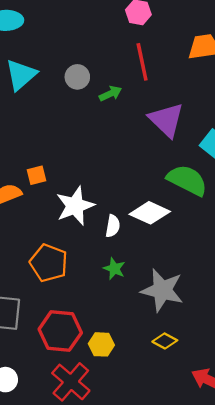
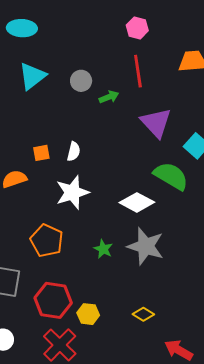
orange square: (36, 175) -> (41, 153), moved
white semicircle: (113, 226) -> (74, 151), moved
gray star: (162, 290) -> (146, 246), moved

